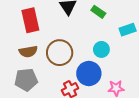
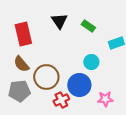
brown semicircle: (28, 52) -> (21, 64), turned 60
brown circle: (60, 53) -> (46, 77), moved

